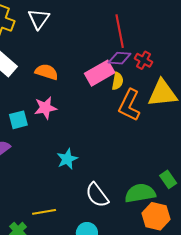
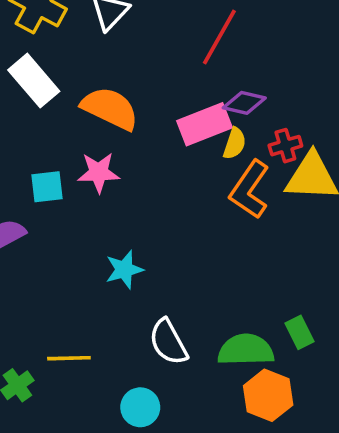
red line: (120, 31) -> (219, 37), moved, turned 32
red cross: (144, 60) -> (285, 146), moved, turned 36
orange semicircle: (47, 72) -> (110, 108), size x1.4

